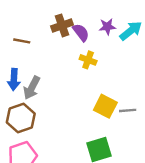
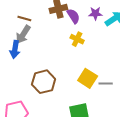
gray arrow: (32, 88) -> (23, 34), moved
brown hexagon: (21, 118) -> (44, 82), moved

